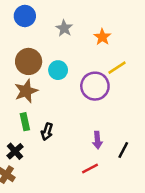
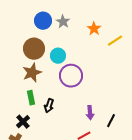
blue circle: (25, 16) -> (43, 21), moved
yellow line: (117, 68) -> (115, 41), moved
purple circle: (95, 86) -> (71, 76), moved

